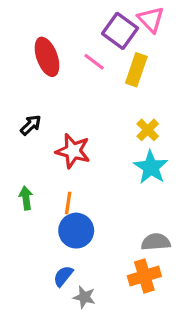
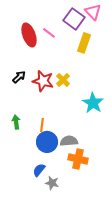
pink line: (94, 62) -> (49, 33), moved
yellow cross: (148, 130) -> (63, 80), moved
red star: (73, 151) -> (43, 81), moved
gray semicircle: (156, 242) -> (69, 141), moved
orange cross: (144, 276) -> (78, 159), moved, turned 30

